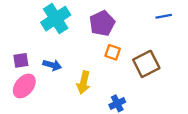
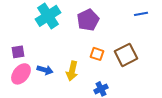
orange square: (113, 52) -> (97, 54), moved
blue arrow: (52, 65) -> (45, 70), moved

